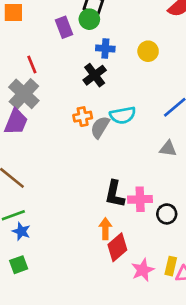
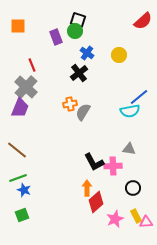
blue cross: (105, 49) -> (87, 53), turned 32
cyan semicircle: (123, 115) -> (130, 111), moved
gray triangle: (168, 149) -> (129, 149), moved
black L-shape: (115, 194) -> (94, 162), turned -40
black circle: (167, 214) -> (133, 188), moved
yellow rectangle: (171, 266) -> (136, 216), turned -40

